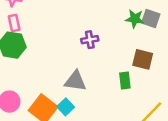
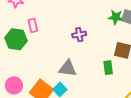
pink rectangle: (14, 23) -> (33, 25), moved

